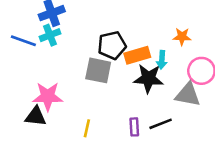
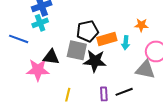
blue line: (23, 41) -> (19, 39), moved
black star: (149, 78) -> (95, 61), moved
black triangle: (36, 116) -> (51, 57), moved

